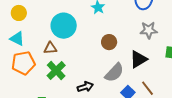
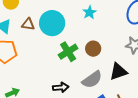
brown triangle: (50, 48) -> (28, 24), moved
green cross: (56, 70) -> (68, 52), moved

